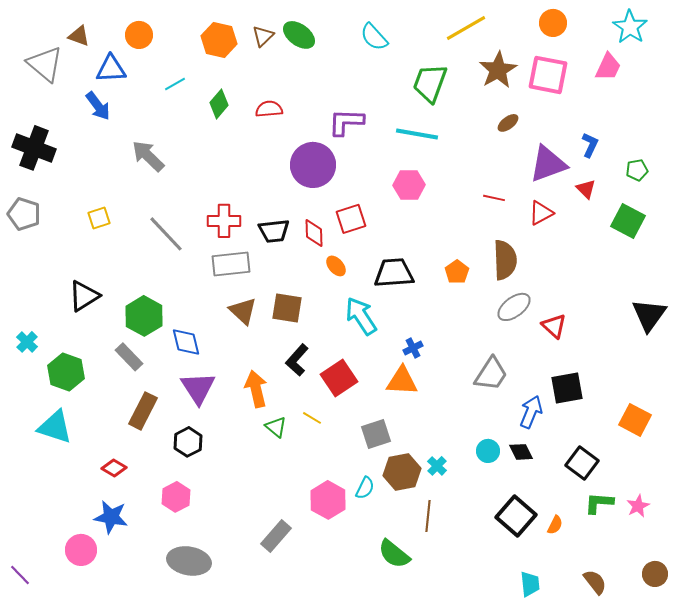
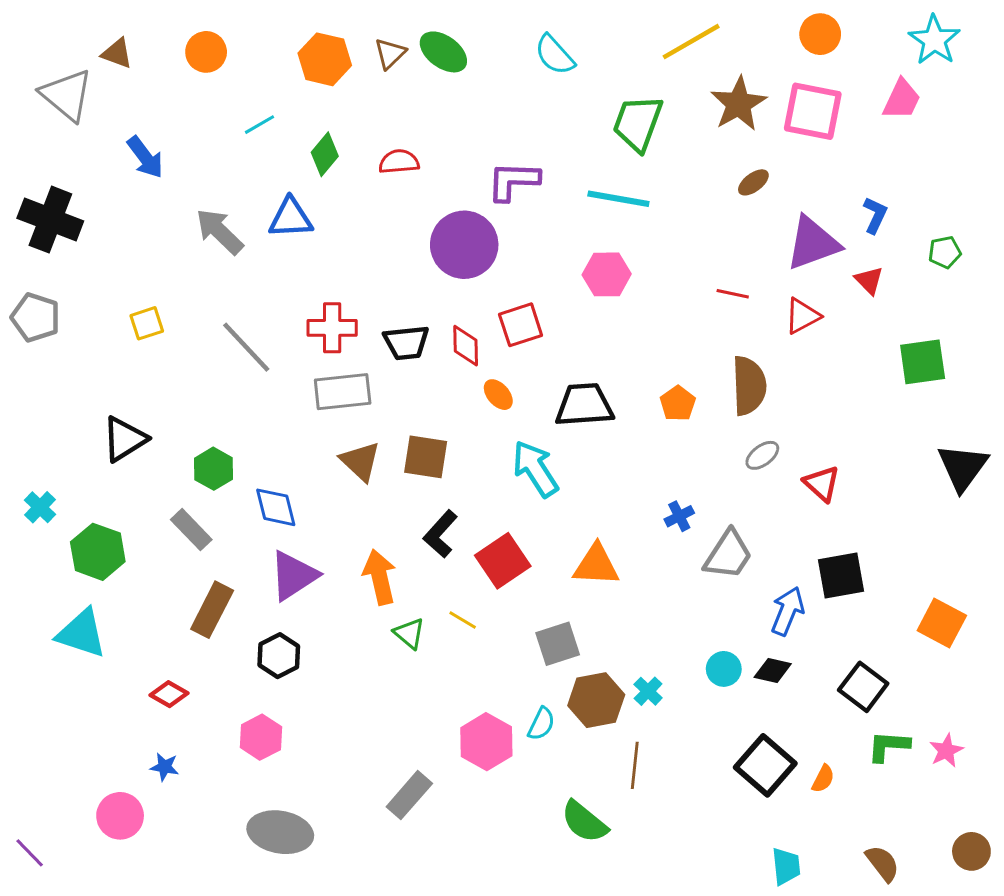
blue triangle: (111, 69) -> (291, 218), moved
green square: (628, 221) -> (923, 362), moved, turned -36
gray ellipse: (514, 307) -> (762, 455), size x0.7
green hexagon: (144, 316) -> (213, 469), size x0.7
blue cross: (413, 348) -> (679, 516), moved
purple triangle: (198, 388) -> (294, 576), turned 30
black diamond: (521, 452) -> (773, 670), turned -50
blue star: (111, 517) -> (165, 767), size x0.6

